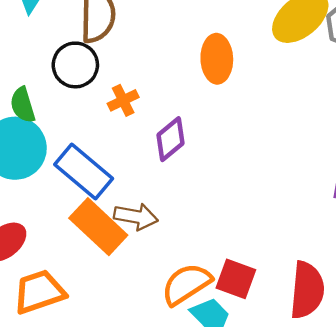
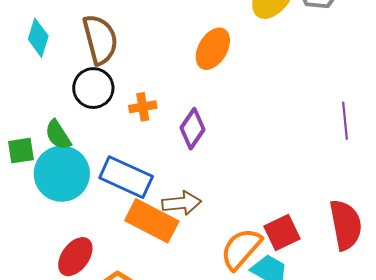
orange ellipse: (217, 59) -> (213, 49), turned 48
orange cross: (123, 100) -> (143, 107), turned 32
red square: (236, 279) -> (282, 232), turned -30

